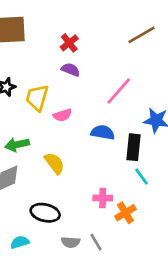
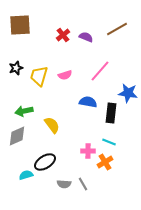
purple semicircle: (71, 70) -> (86, 37), moved
pink semicircle: (63, 115) -> (65, 75), moved
cyan line: (141, 177) -> (109, 142), moved, turned -32
black ellipse: (45, 213) -> (45, 162), turned -45
cyan semicircle: (20, 242) -> (26, 175), moved

